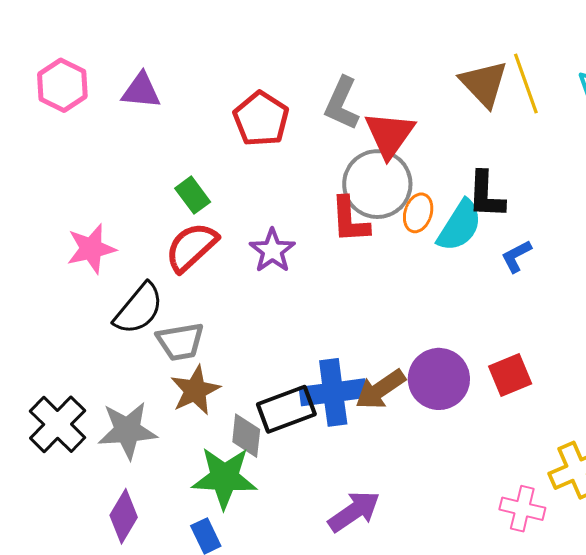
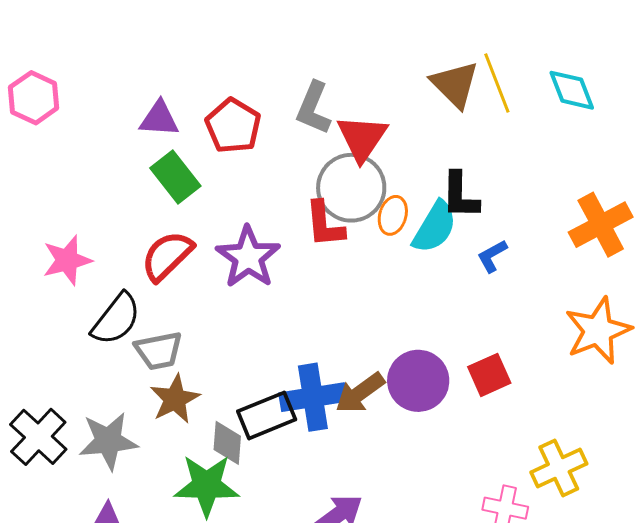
purple triangle: (141, 91) -> (159, 119), moved
green rectangle: (193, 195) -> (175, 177), moved, size x1.4
purple star: (272, 251) -> (248, 257), size x1.4

